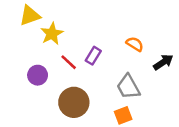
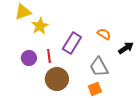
purple rectangle: (93, 56) -> (72, 43), size x1.5
red line: (69, 62) -> (49, 56), moved, turned 40

